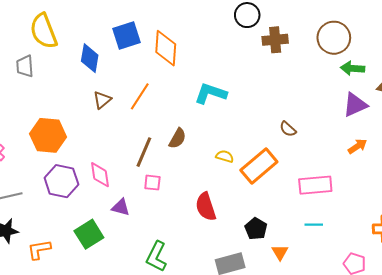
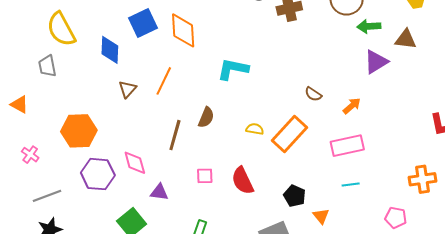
orange arrow: (357, 146) -> (352, 106), moved
pink square: (152, 183) -> (205, 176), moved

